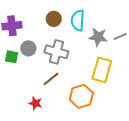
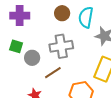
gray circle: (28, 48) -> (32, 58), moved
gray cross: (56, 52) -> (61, 46), turned -30

